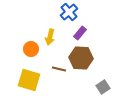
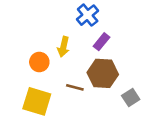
gray square: (103, 87) -> (131, 98), moved

